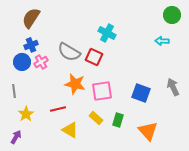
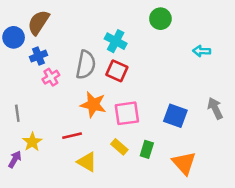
green circle: (172, 15) -> (160, 19), moved
cyan cross: (107, 33) -> (116, 41), moved
gray semicircle: (69, 52) -> (86, 65), turned -110
blue circle: (22, 62) -> (14, 37), moved
purple arrow: (16, 137) -> (15, 159), moved

